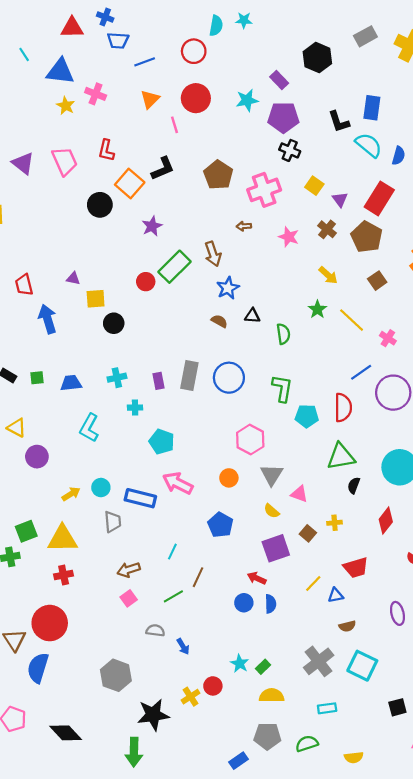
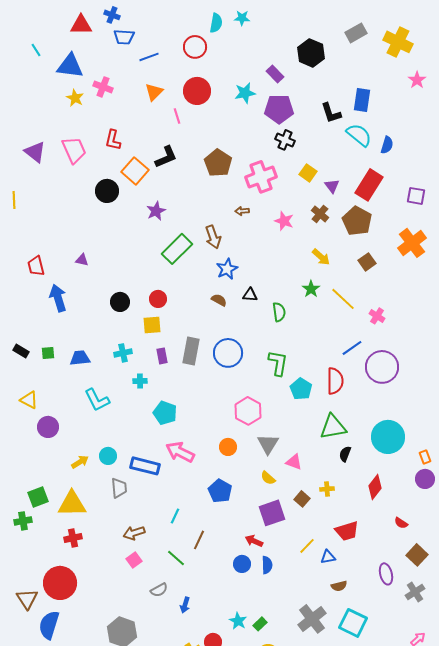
red circle: (146, 282) -> (158, 299), moved
yellow square: (96, 299) -> (152, 325), moved
cyan pentagon: (307, 416) -> (301, 389), turned 30
cyan L-shape: (89, 428) -> (97, 400), turned -56
green line: (173, 596) -> (176, 558), turned 72
gray semicircle: (155, 630) -> (159, 590), turned 144
blue arrow: (183, 646) -> (185, 605), turned 49

